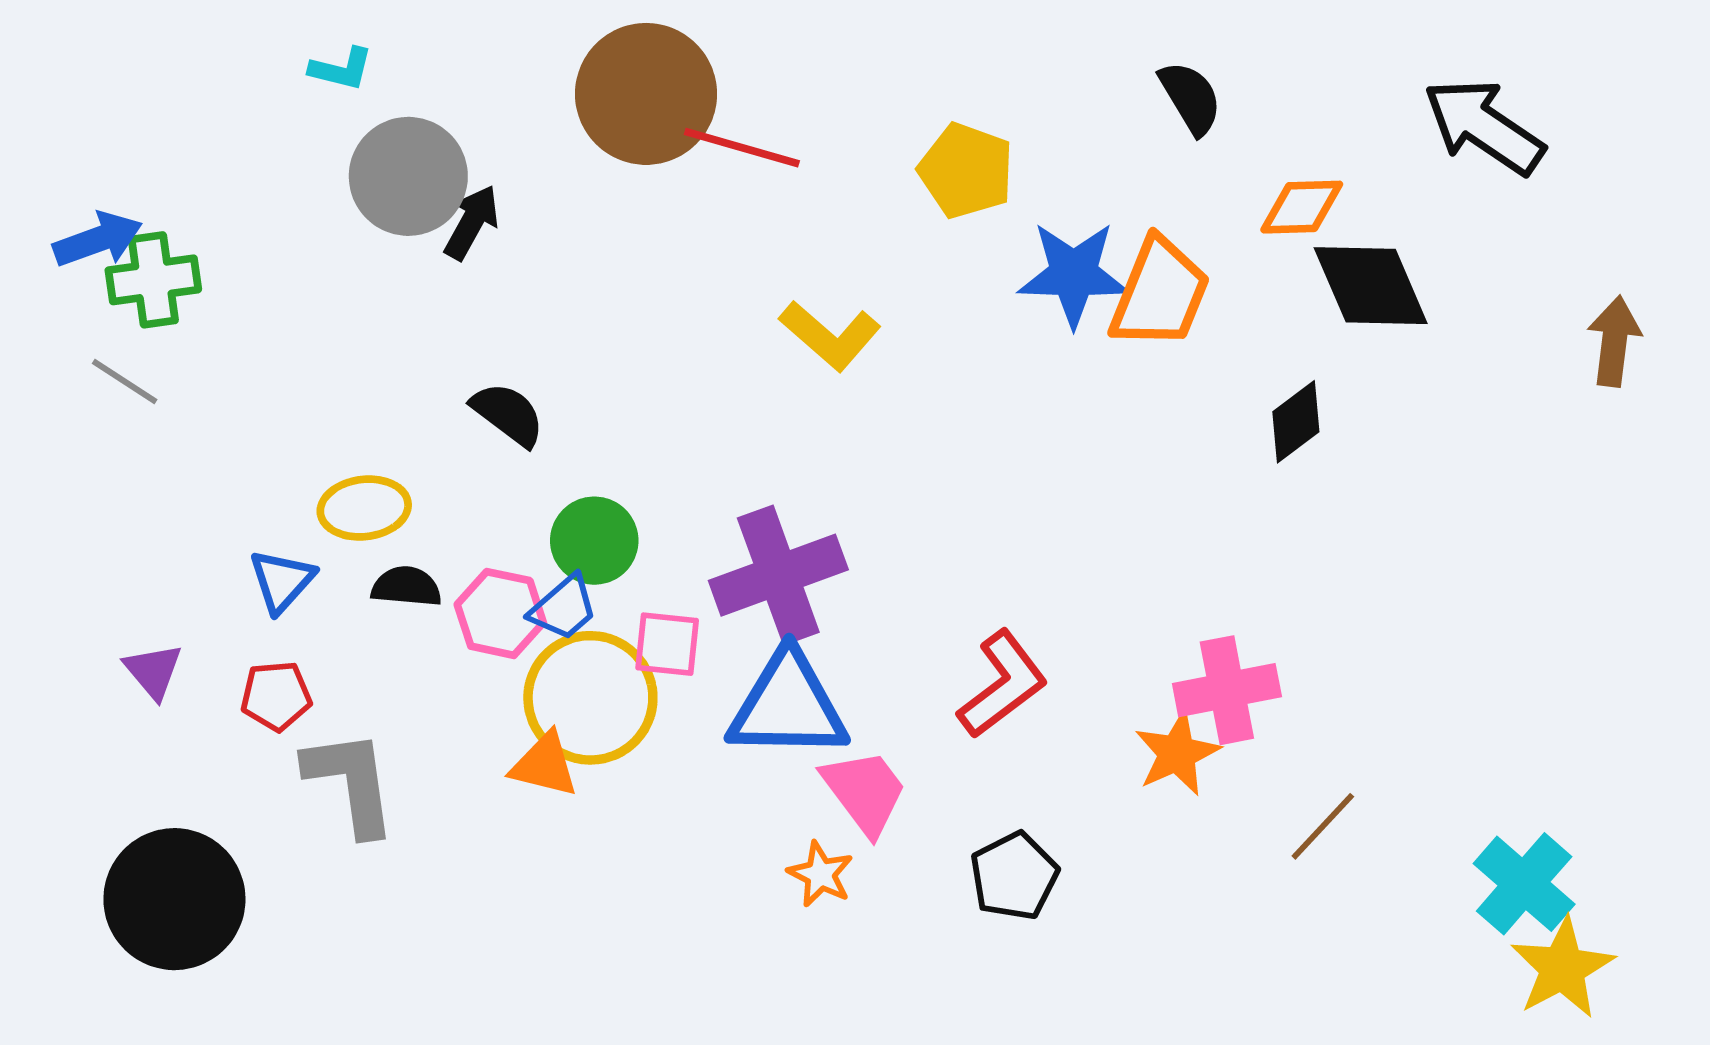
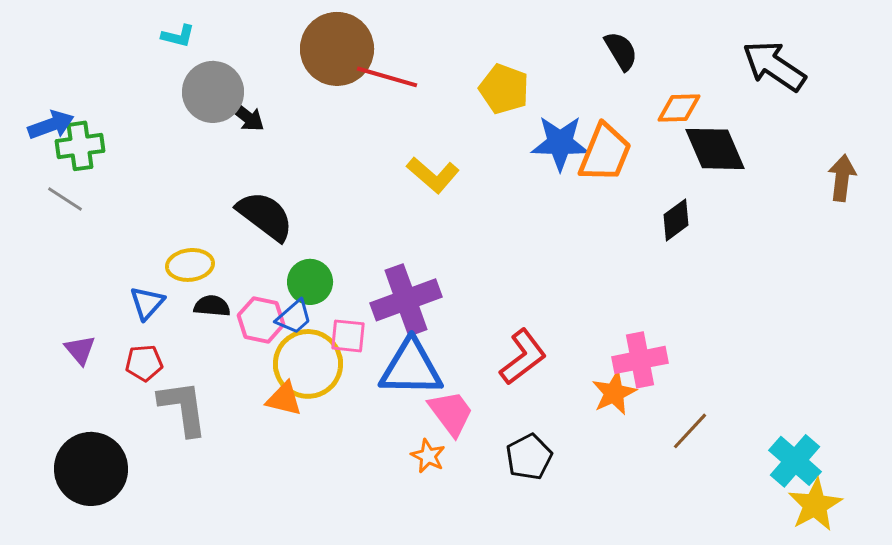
black arrow: (472, 222) -> (246, 116), turned 99
black semicircle: (508, 414) -> (265, 216), size x1.5

